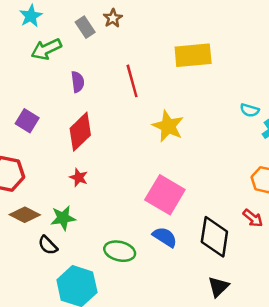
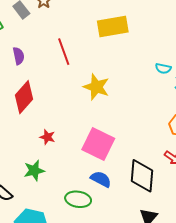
red star: (79, 177) -> (47, 137), moved
green star: (63, 218) -> (34, 171), moved
green ellipse: (120, 251) -> (78, 199), moved

